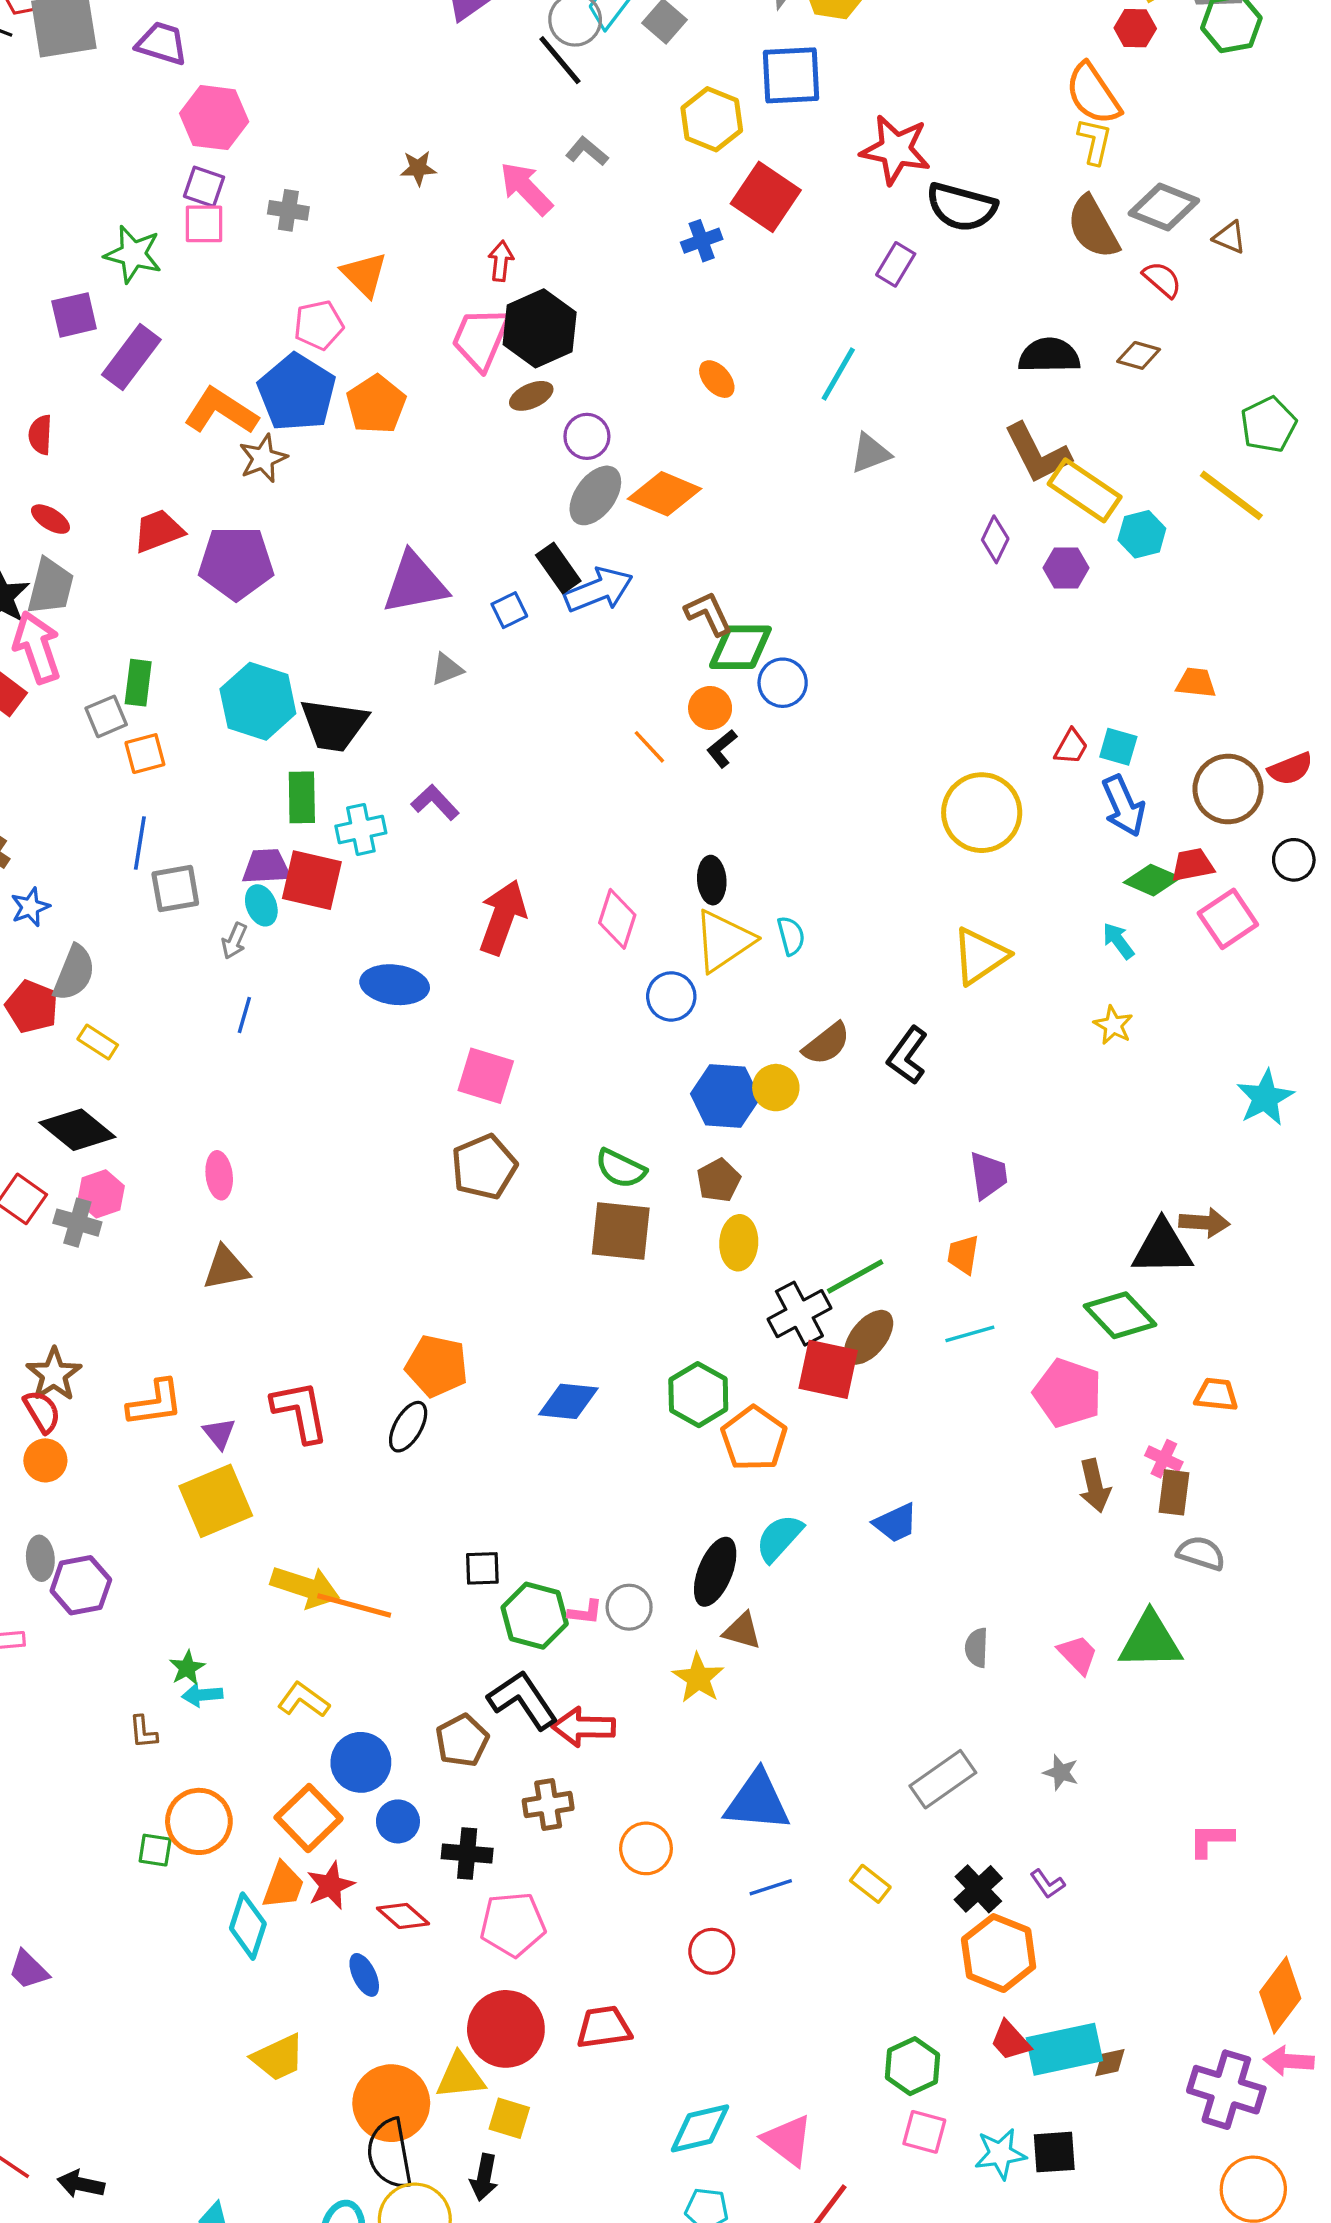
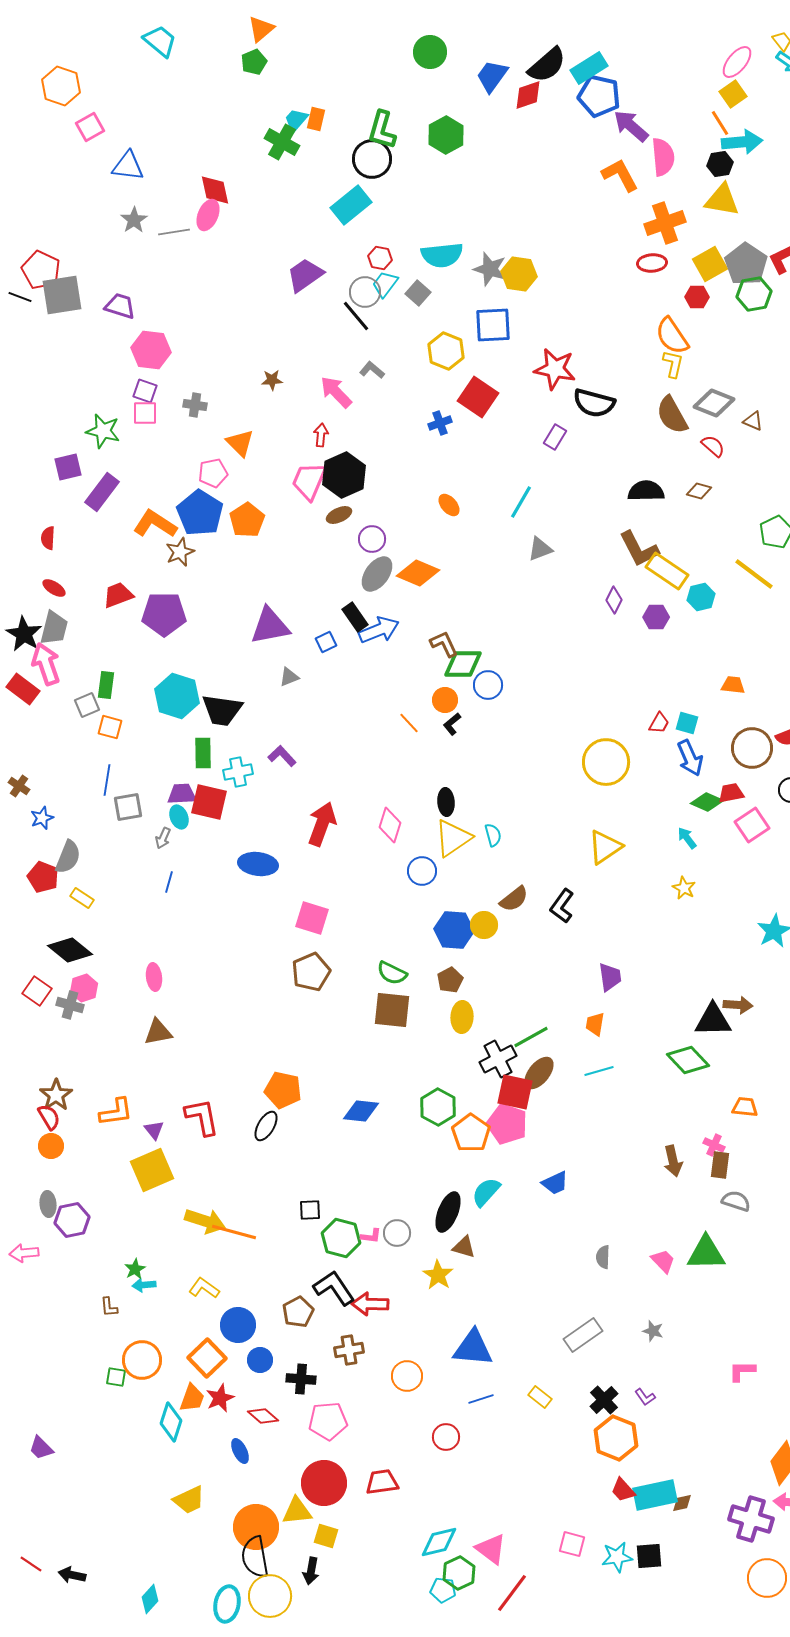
orange square: (145, 754) -> (110, 727), turned 30
pink pentagon: (1068, 1393) -> (507, 1124), moved
green hexagon: (913, 2066) -> (459, 1573), moved

